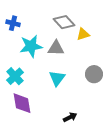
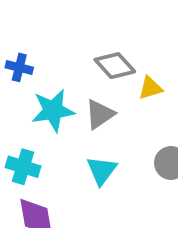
gray triangle: (56, 48) -> (100, 114), turned -36
cyan cross: (15, 76) -> (23, 167), turned -30

